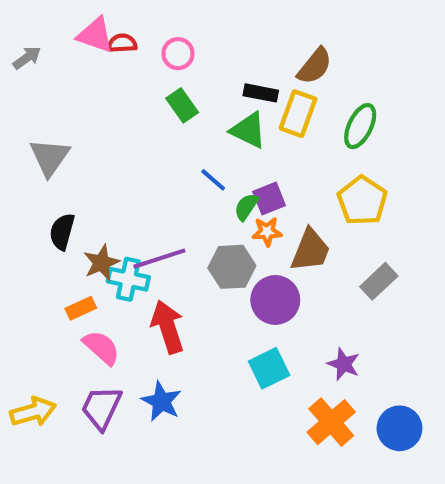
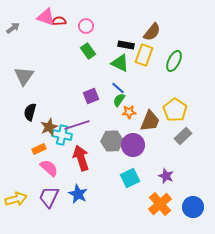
blue line: (213, 180) -> (118, 88), moved
purple square: (269, 199) -> (91, 96), moved
yellow pentagon: (362, 201) -> (175, 110), moved
gray hexagon: (232, 267) -> (112, 141), moved

